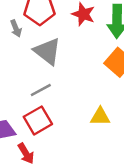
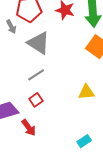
red square: (38, 120) -> (36, 100), size x0.6

